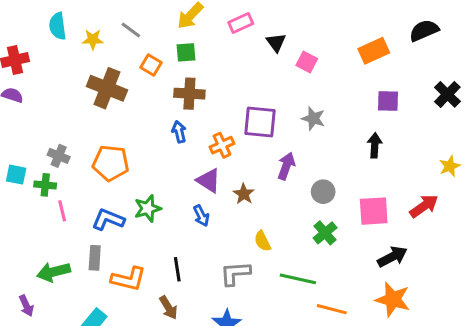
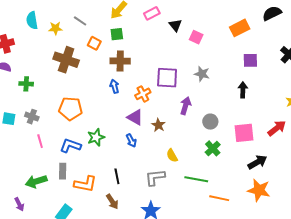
gray cross: (59, 156) -> (32, 117), moved
green cross: (45, 185) -> (26, 84), moved

